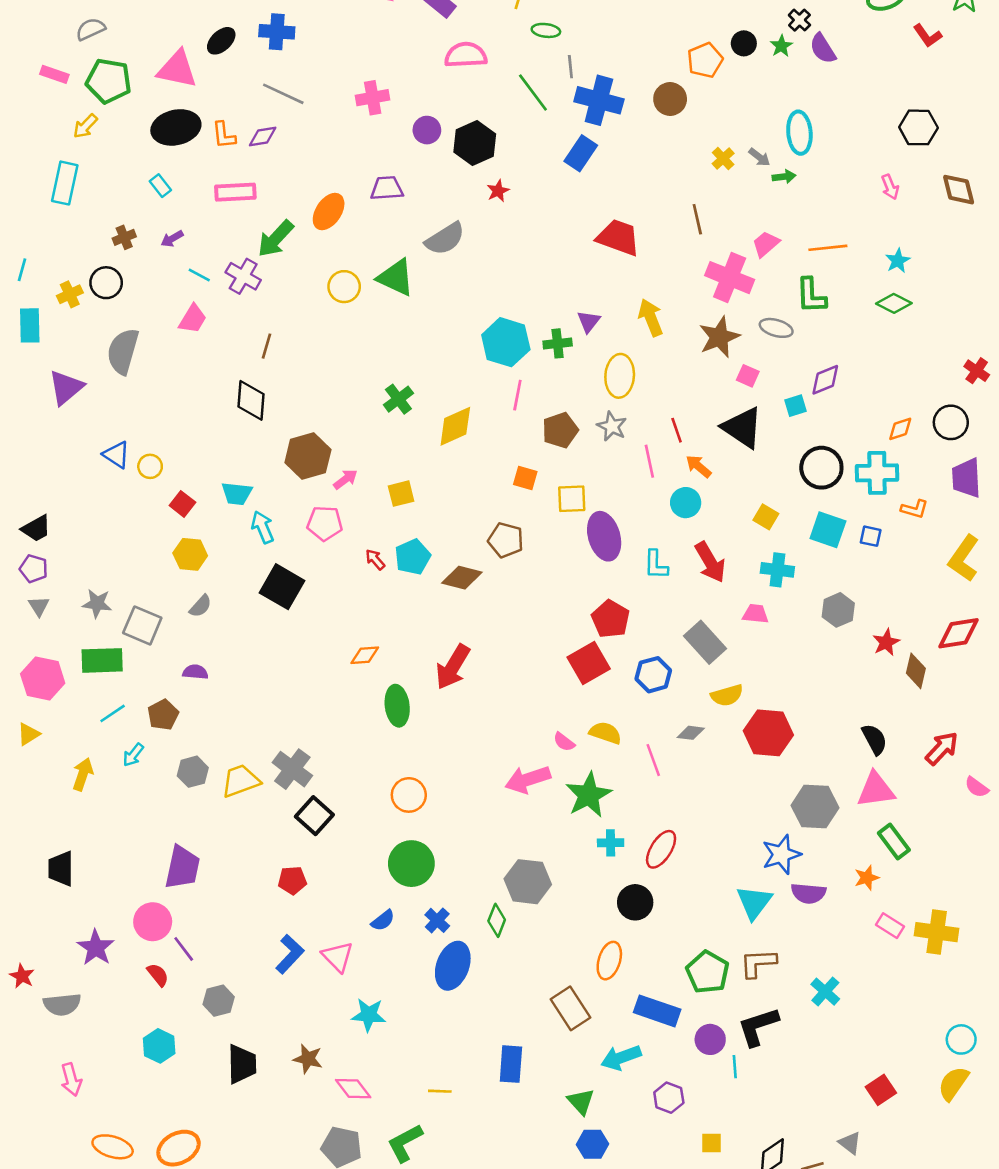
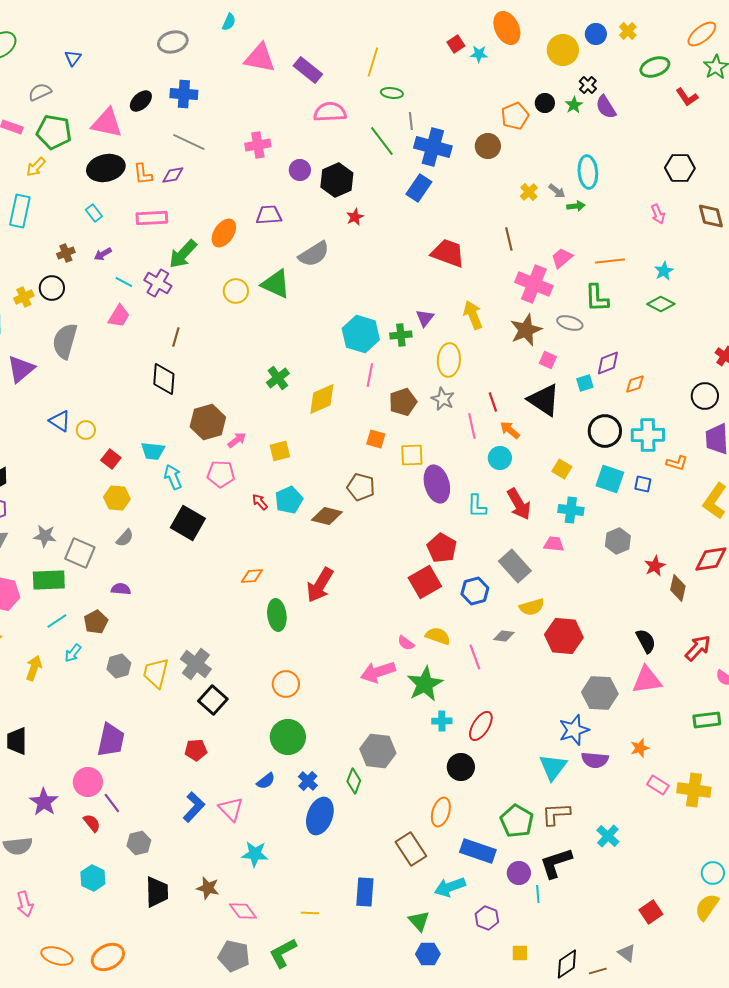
orange diamond: (900, 429) -> (635, 384), moved
yellow trapezoid: (241, 781) -> (156, 673), turned -56
green rectangle: (894, 842) -> (707, 720), moved, turned -60

